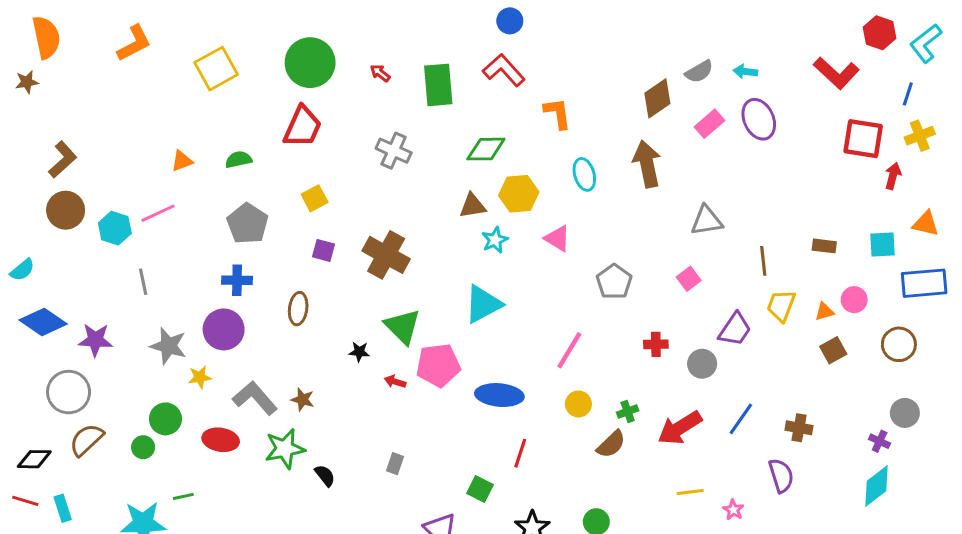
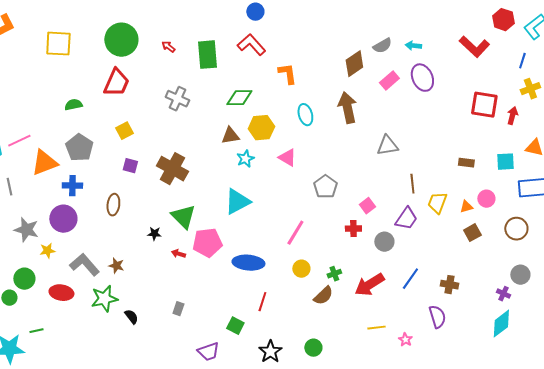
yellow square: (216, 69) -> (58, 44), turned 32
red square: (863, 139) -> (484, 105), moved
orange triangle: (182, 161) -> (44, 163), moved, size x1.8
brown line: (763, 261) -> (412, 184), moved
pink square: (689, 279) -> (367, 206), moved

